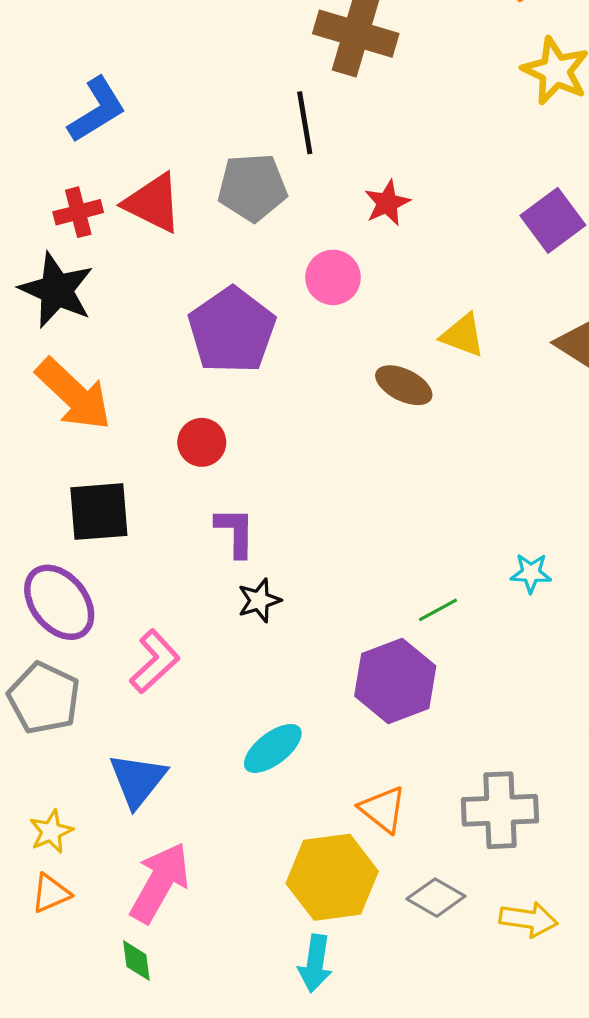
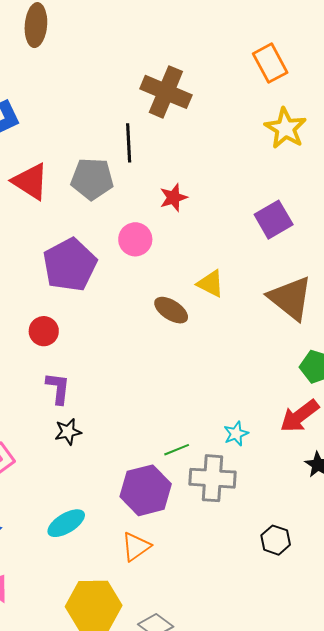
cyan star: (531, 573) -> (236, 434), turned -30
orange triangle: (383, 809) -> (136, 547), moved, turned 40
gray cross: (500, 810) -> (213, 478), moved

